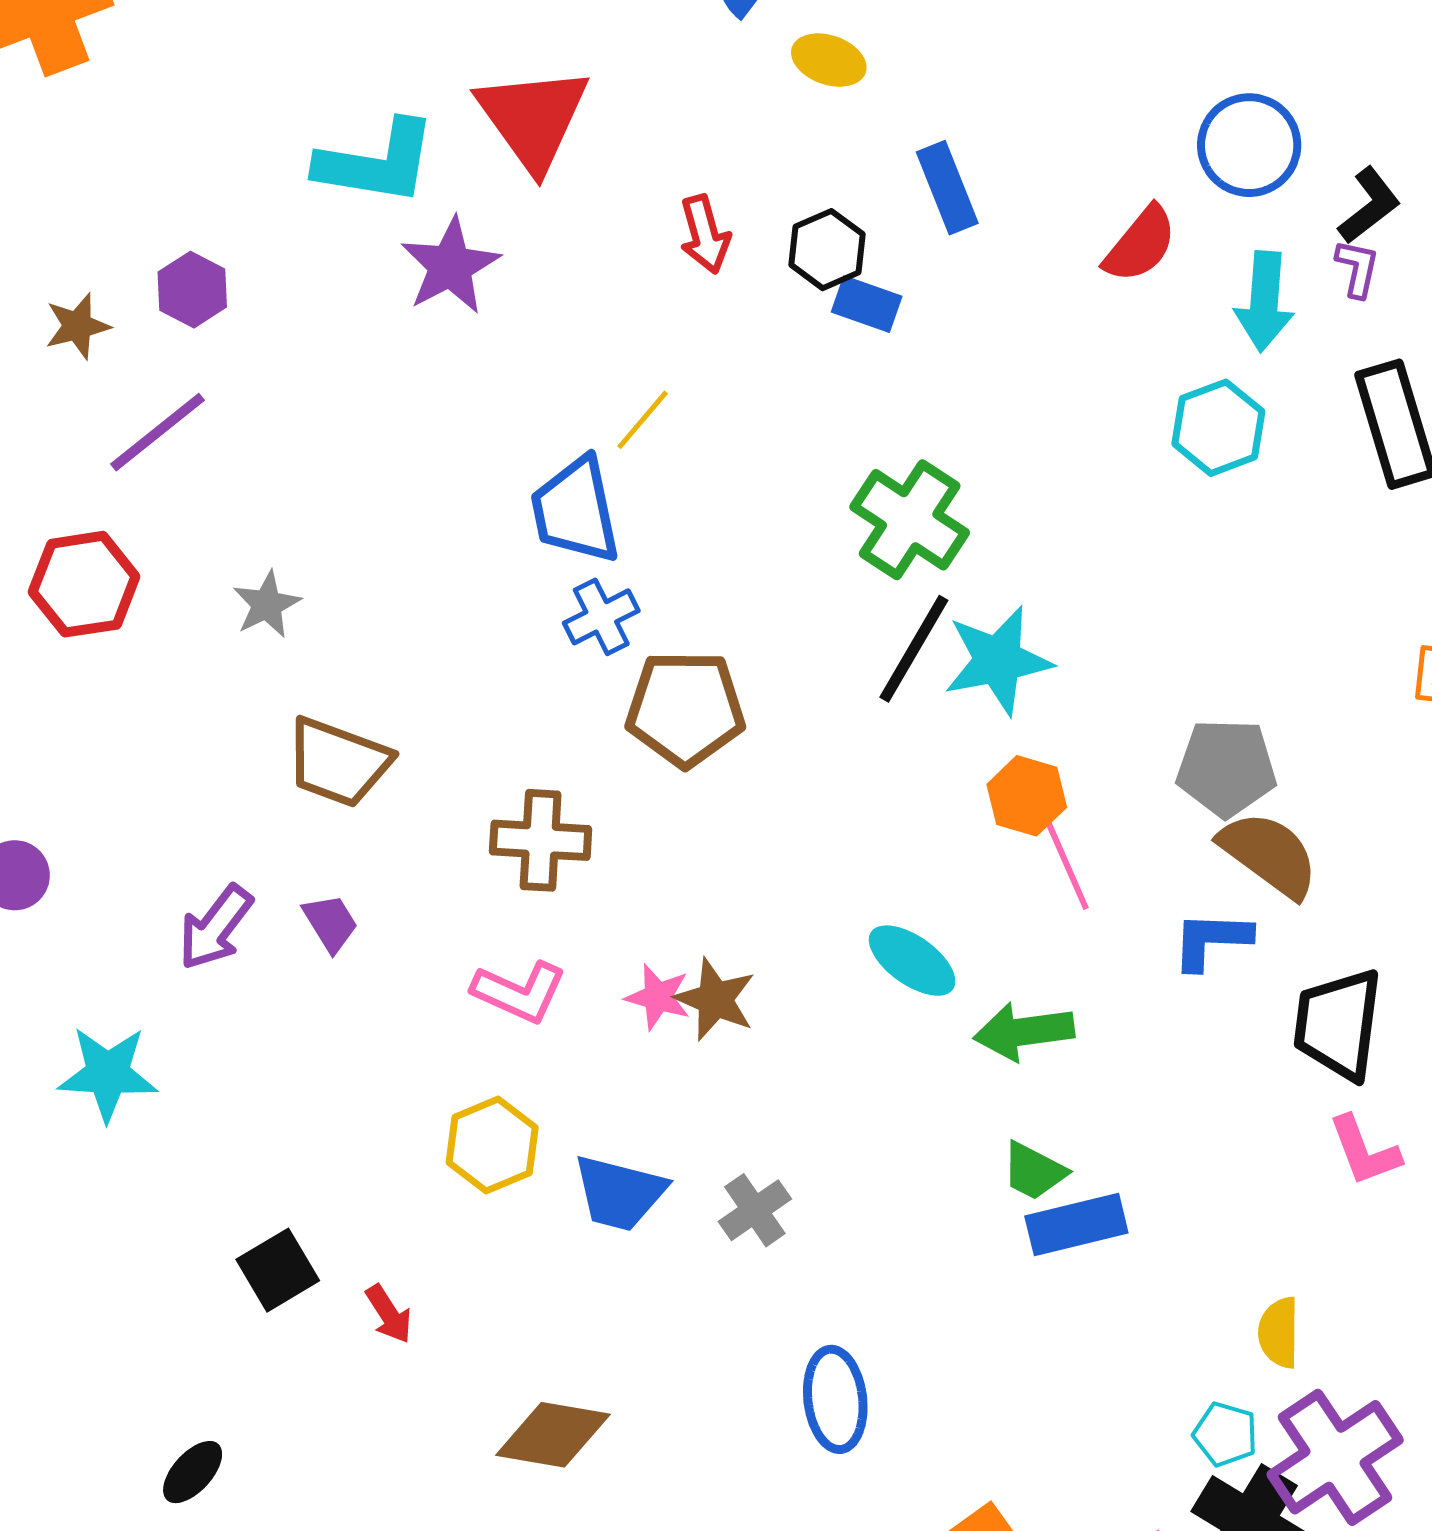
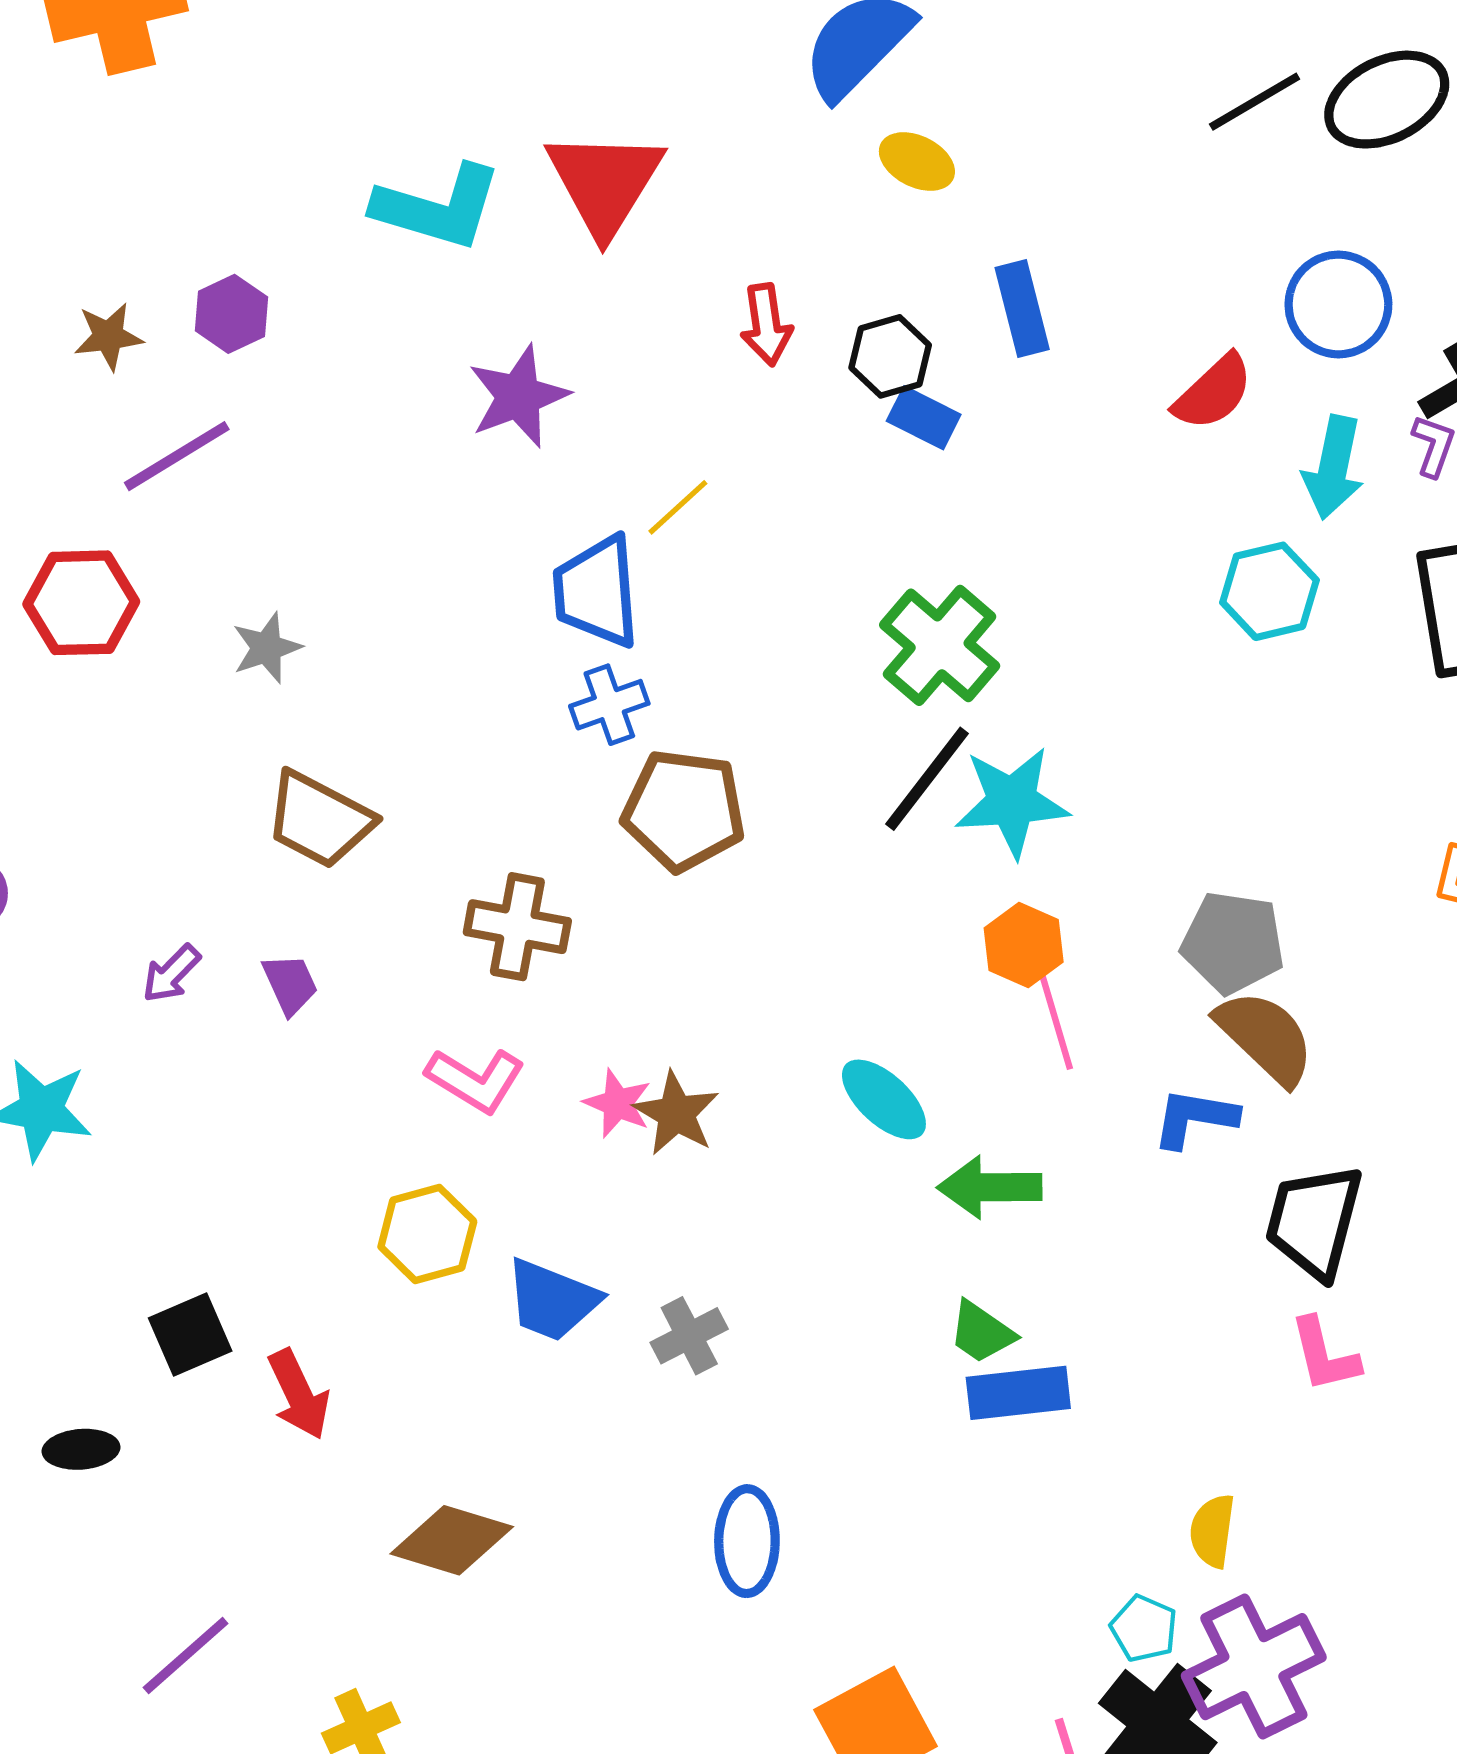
purple star: (450, 266) -> (518, 396), moved
purple arrow: (215, 927) -> (171, 974), size x0.7
red arrow: (389, 1314) -> (299, 1394), size x1.4
black ellipse: (193, 1472) -> (81, 1449), moved, turned 36

